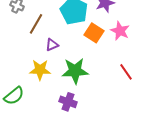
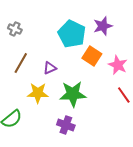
brown line: (36, 24) -> (21, 63), moved
pink star: (120, 31) -> (118, 65), moved

